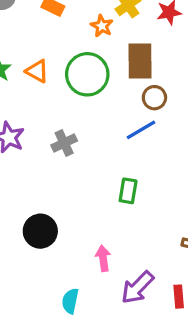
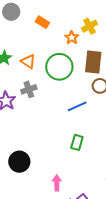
blue line: (141, 130) -> (77, 106), moved
gray cross: (64, 143) -> (29, 89), moved

